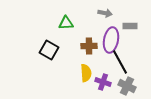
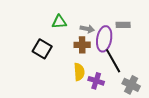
gray arrow: (105, 13) -> (87, 29), moved
gray cross: (127, 86) -> (131, 85), moved

